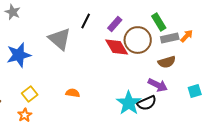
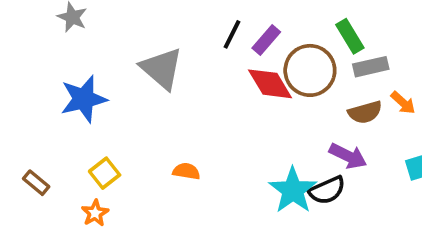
black line: (86, 21) -> (232, 34), moved
orange arrow: (187, 36) -> (403, 103), moved, turned 88

